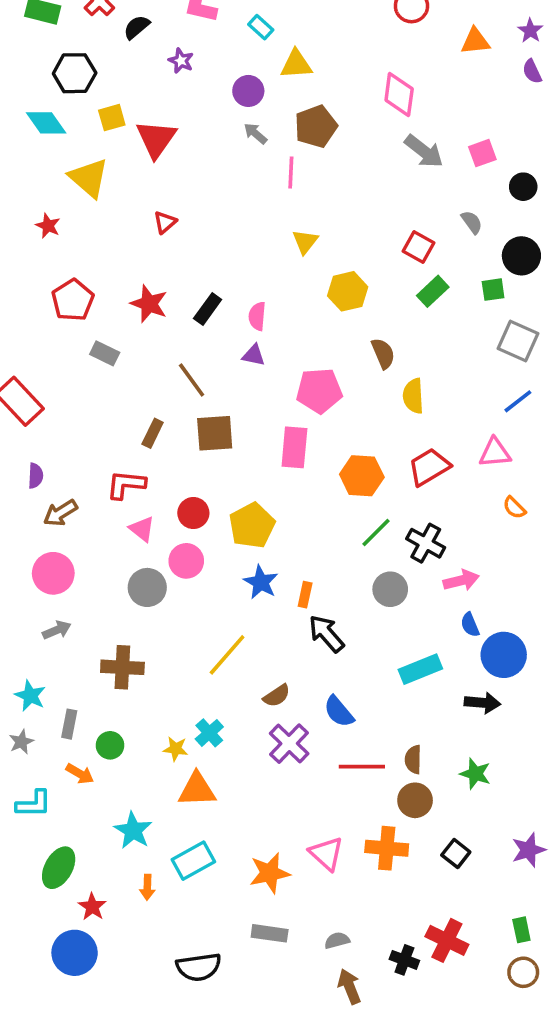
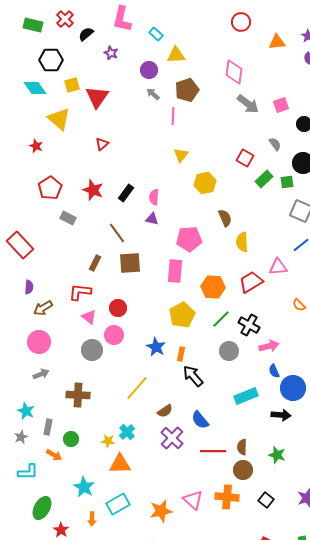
green rectangle: (433, 291) -> (264, 179), moved
pink triangle: (495, 453) -> (278, 267), moved
yellow pentagon: (252, 525) -> (182, 315), moved

